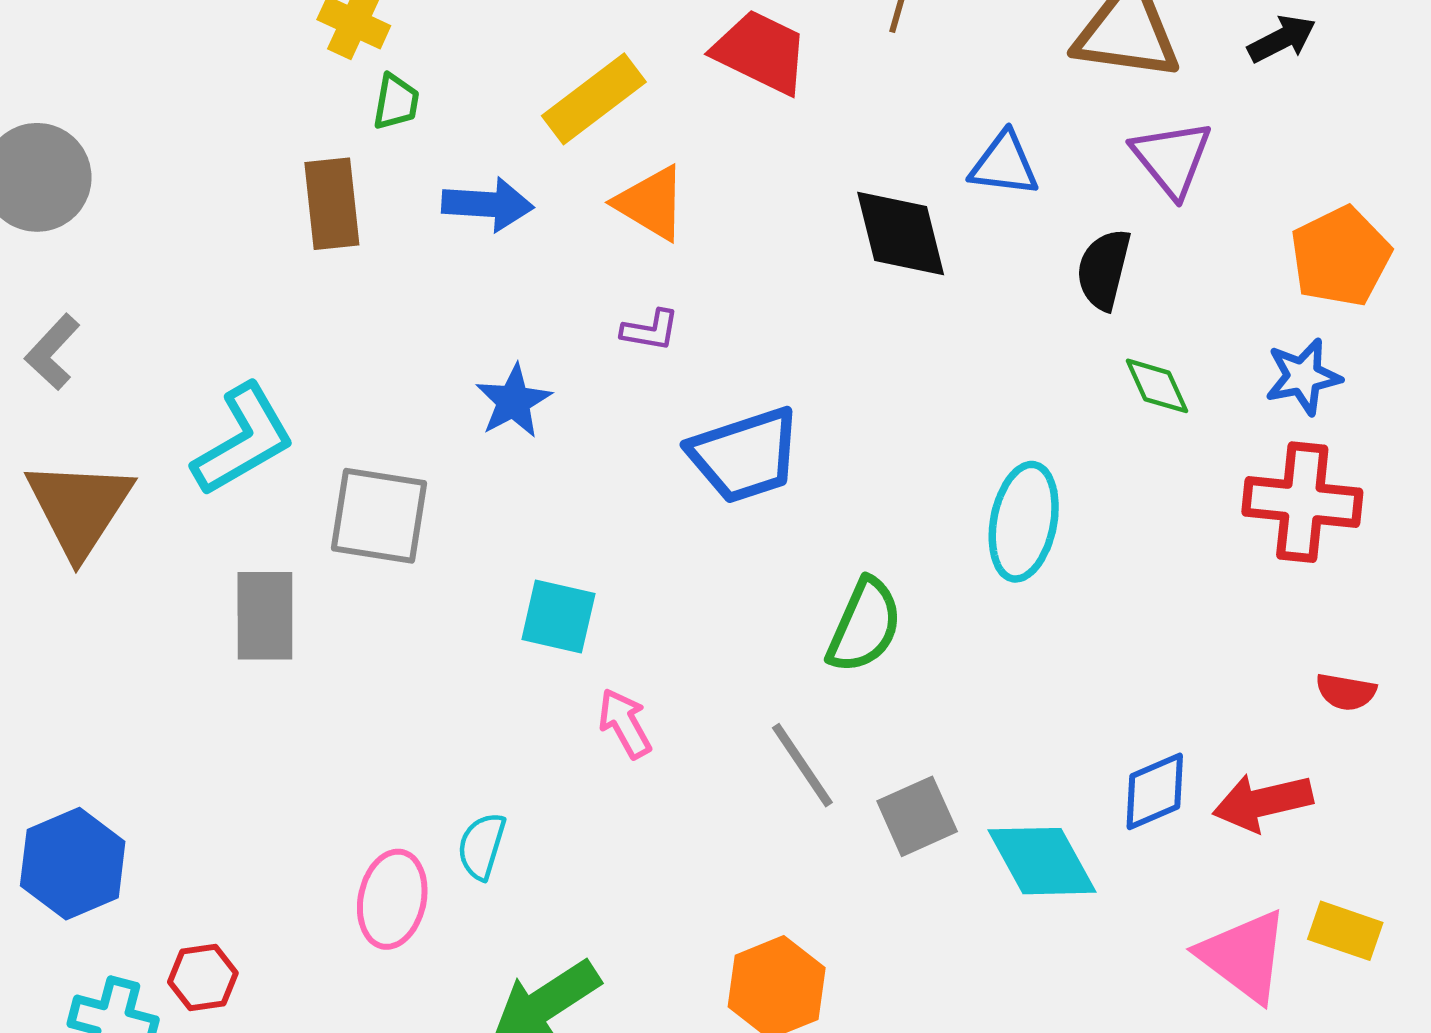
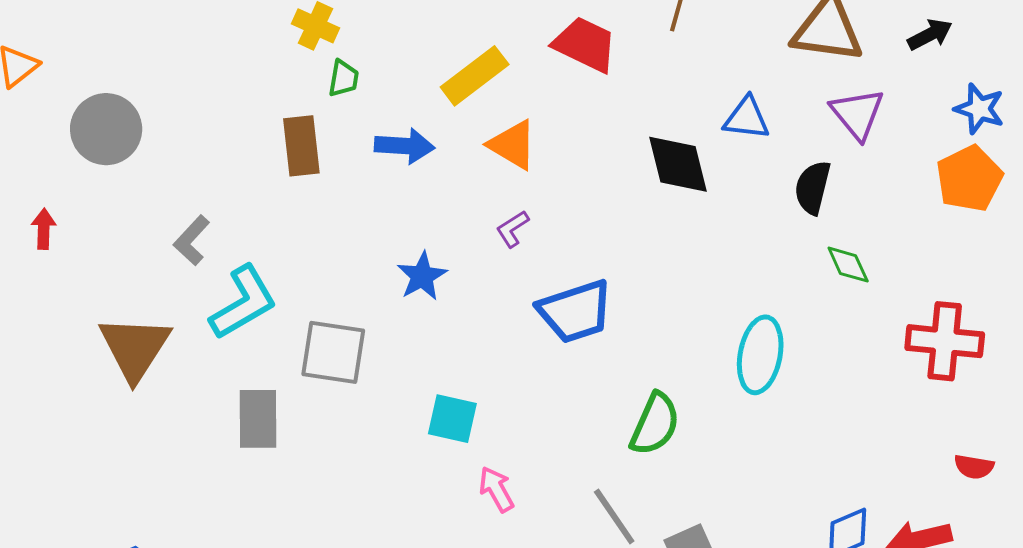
purple L-shape: (650, 330) -> (512, 229), turned 138
gray L-shape: (53, 352) -> (192, 240), moved
blue star: (1303, 377) -> (979, 109), moved, turned 30

